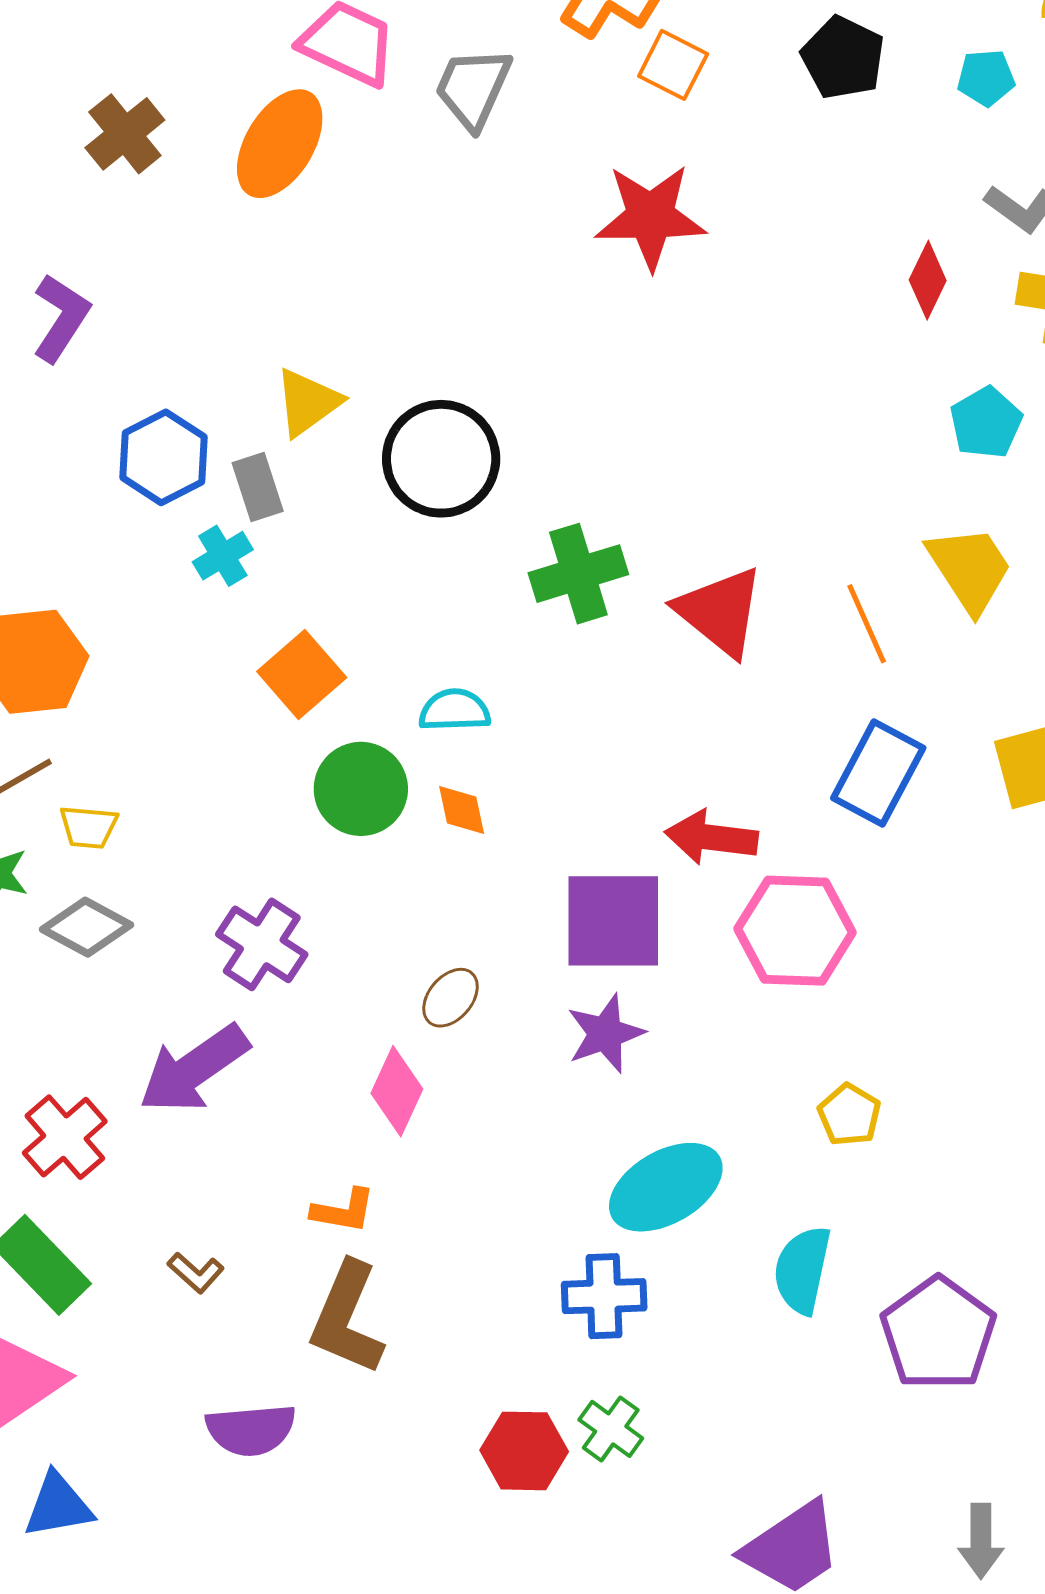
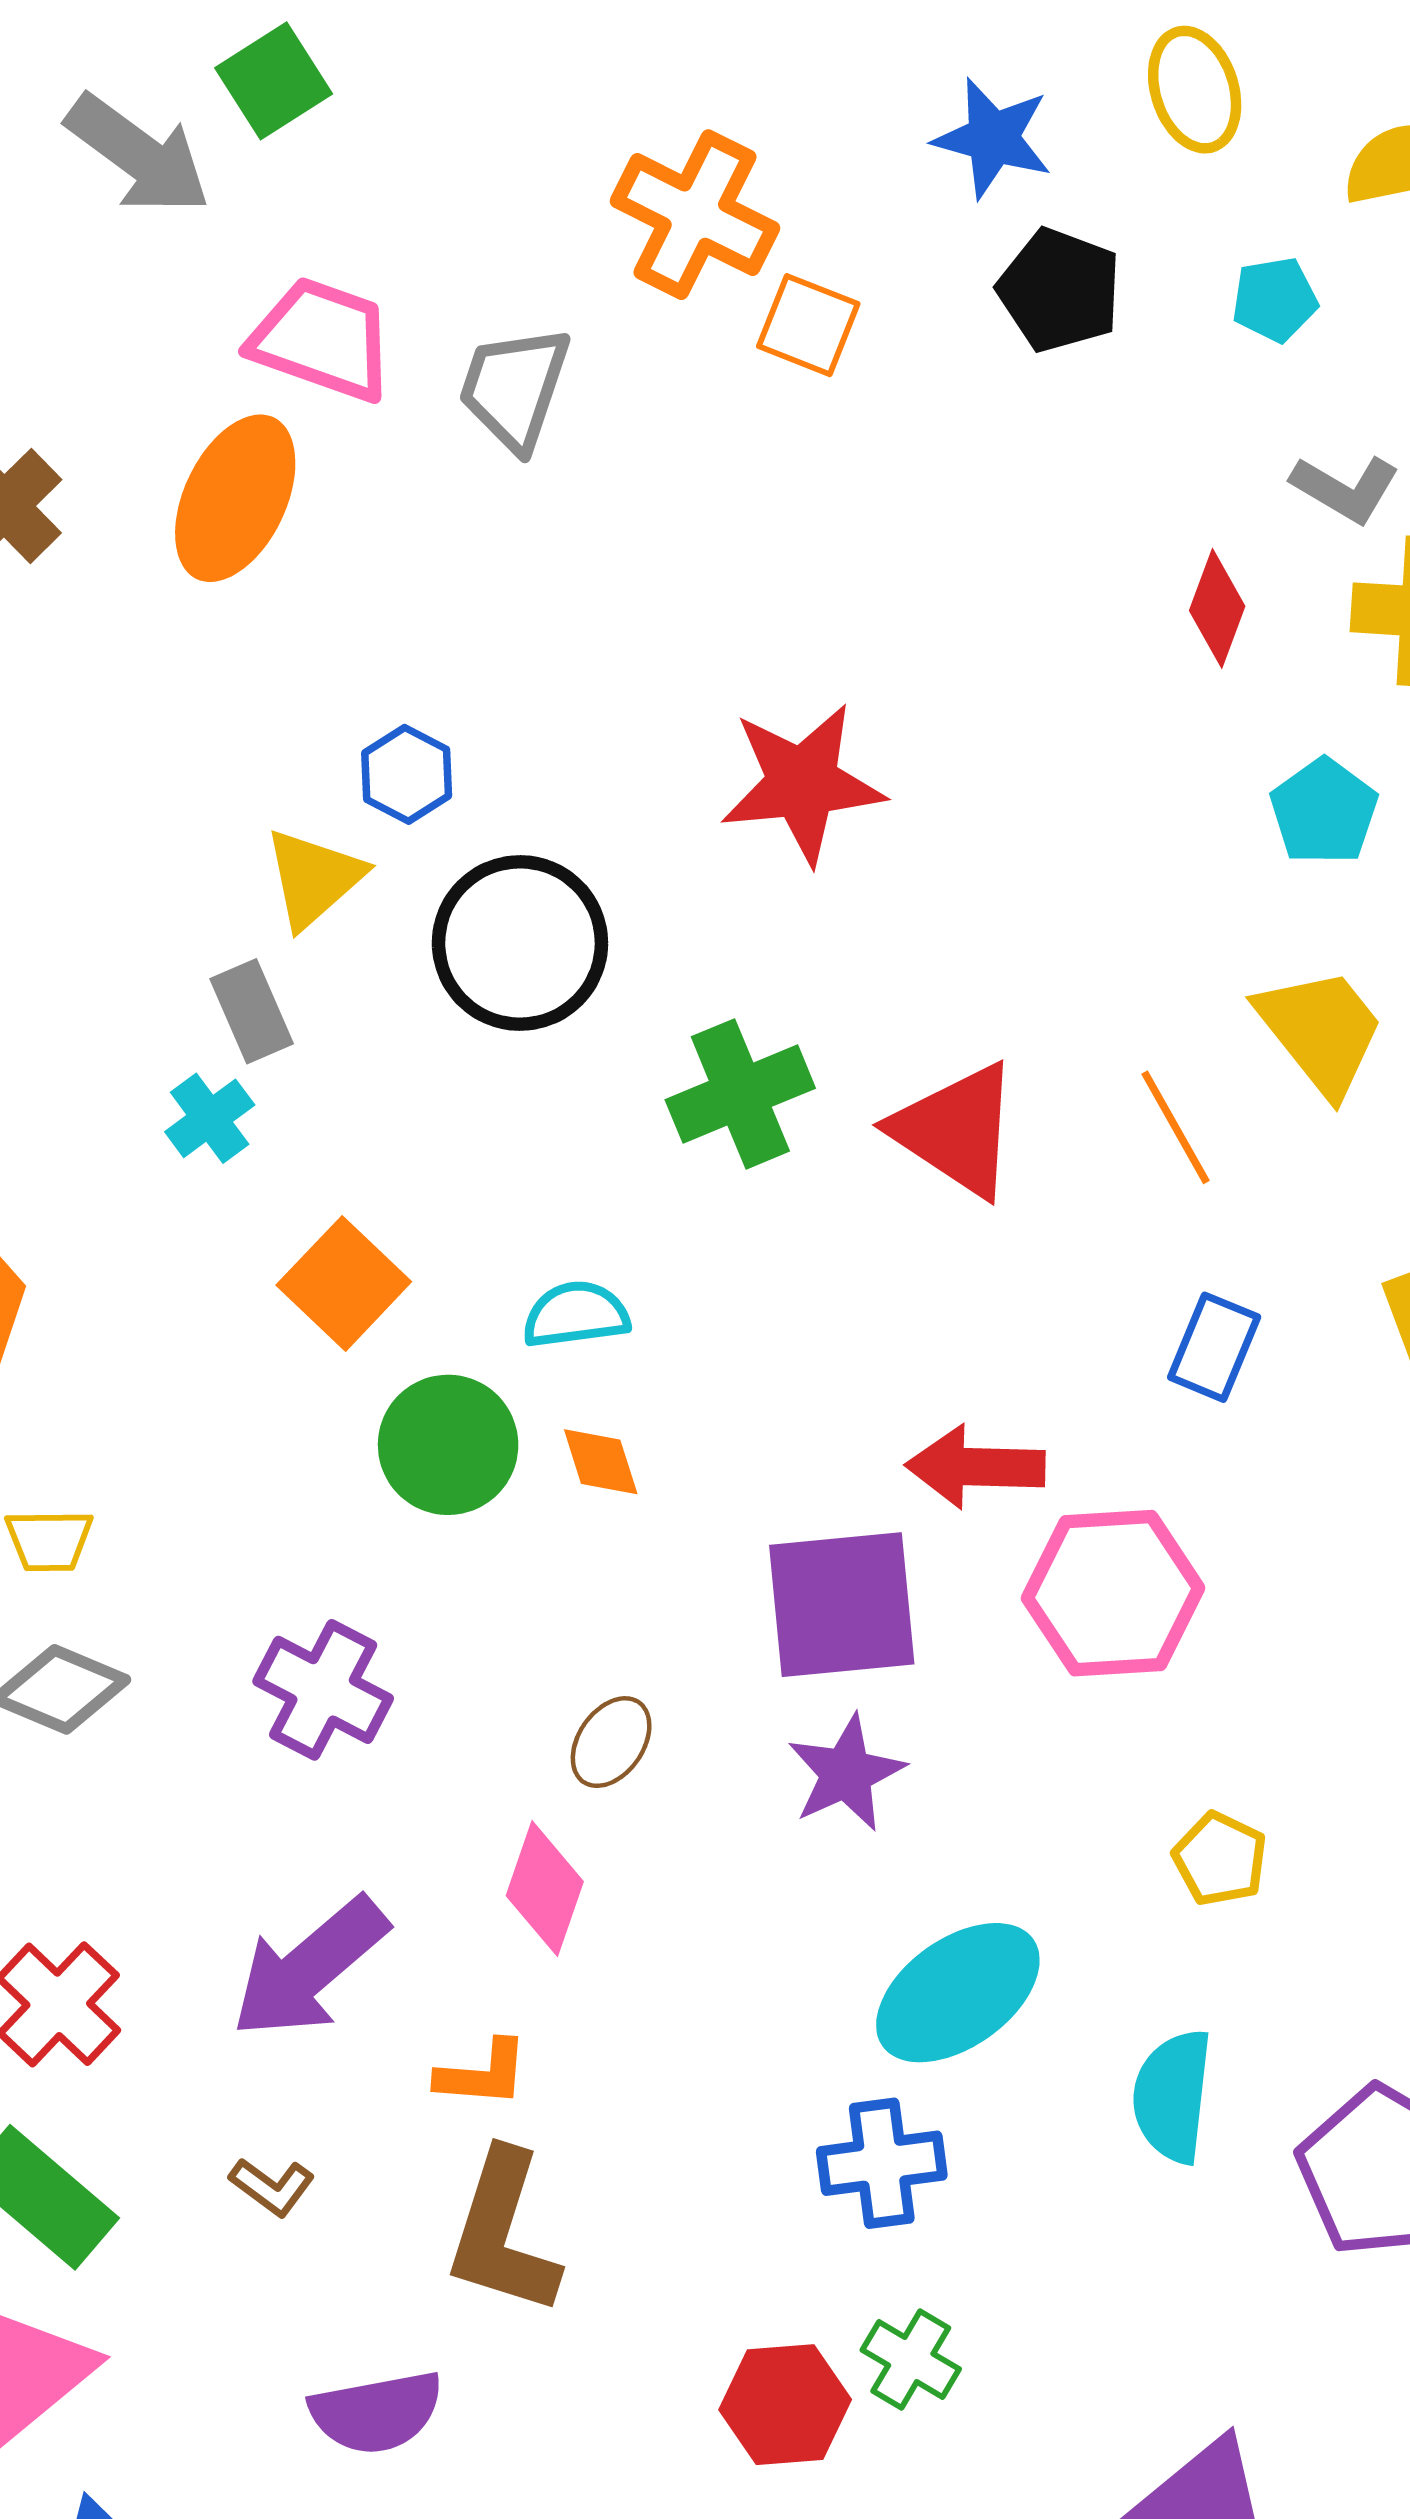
red star: (650, 217) -> (802, 783), moved
blue hexagon: (163, 457) -> (407, 774), moved, size x0.7
blue rectangle: (878, 773) -> (1214, 1347), size x0.7
purple arrow: (194, 1069) -> (310, 1968), moved

